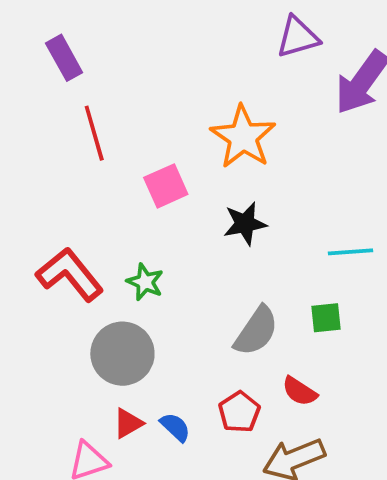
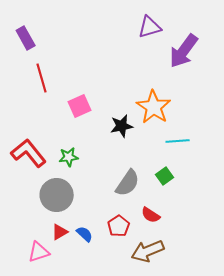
orange star: (243, 137) -> (154, 107), moved
green star: (145, 282) -> (69, 157), turned -30
green square: (326, 318) -> (165, 176), turned -30

